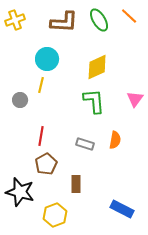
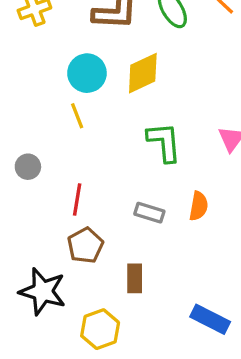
yellow diamond: (97, 67) -> (143, 73), moved
yellow line: (41, 85) -> (77, 116), turned -35
gray circle: (20, 100) -> (28, 167), moved

